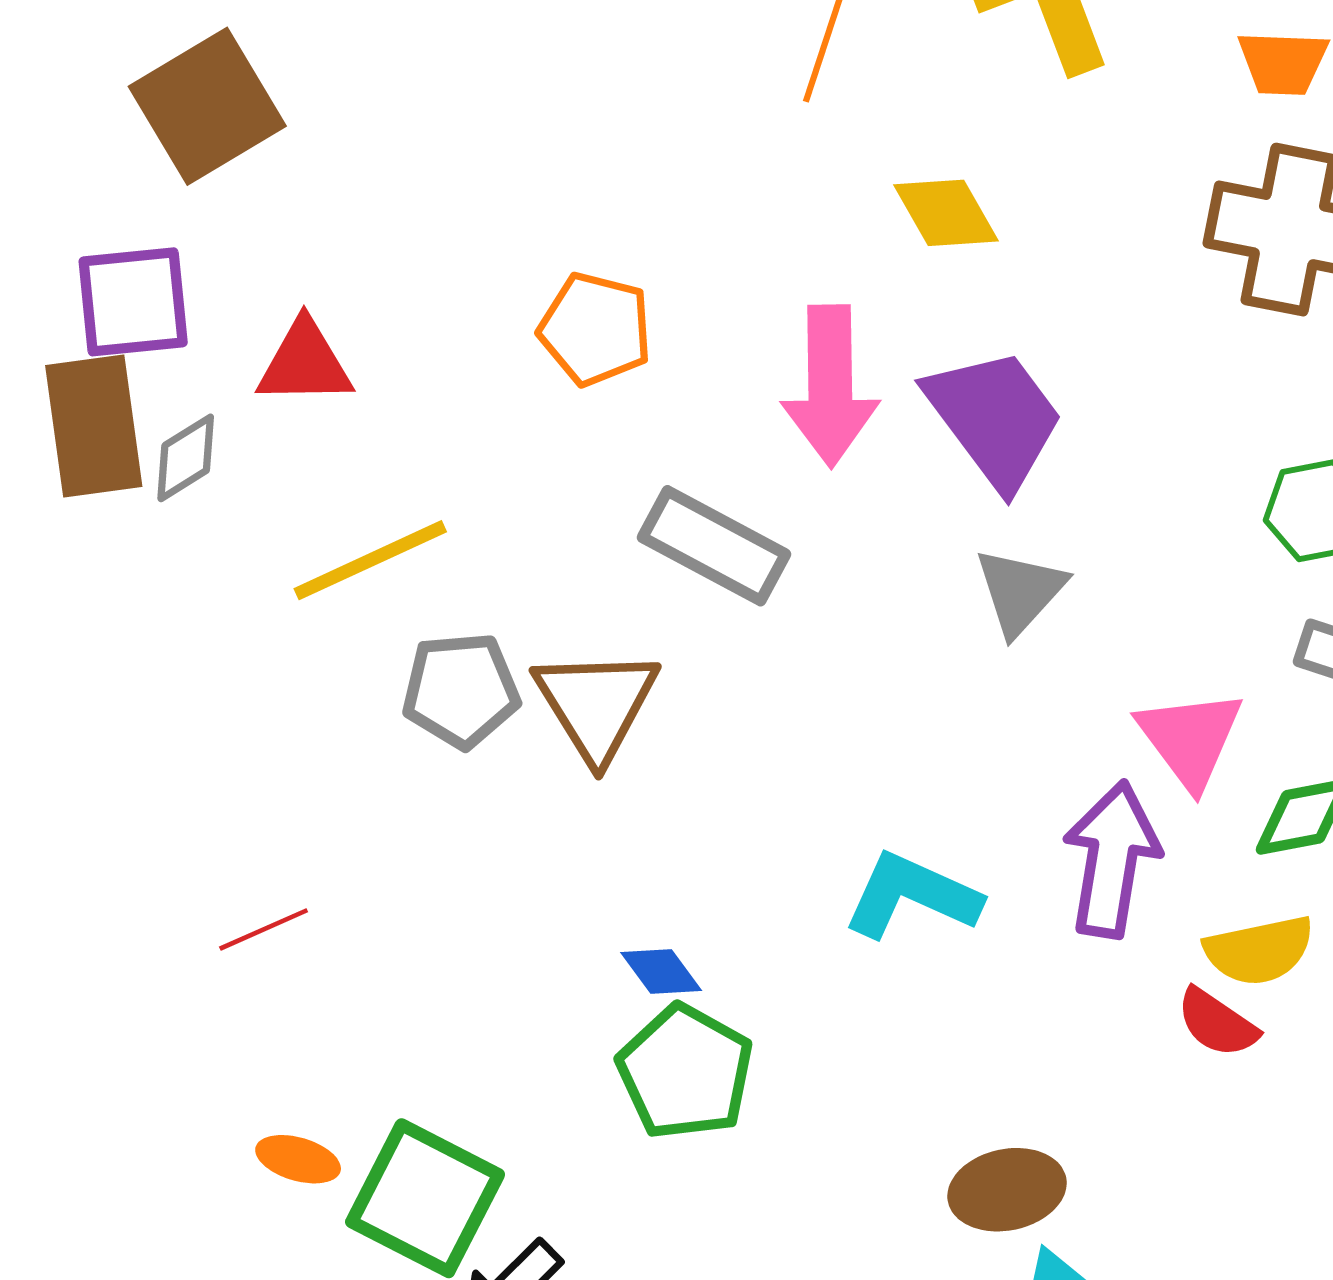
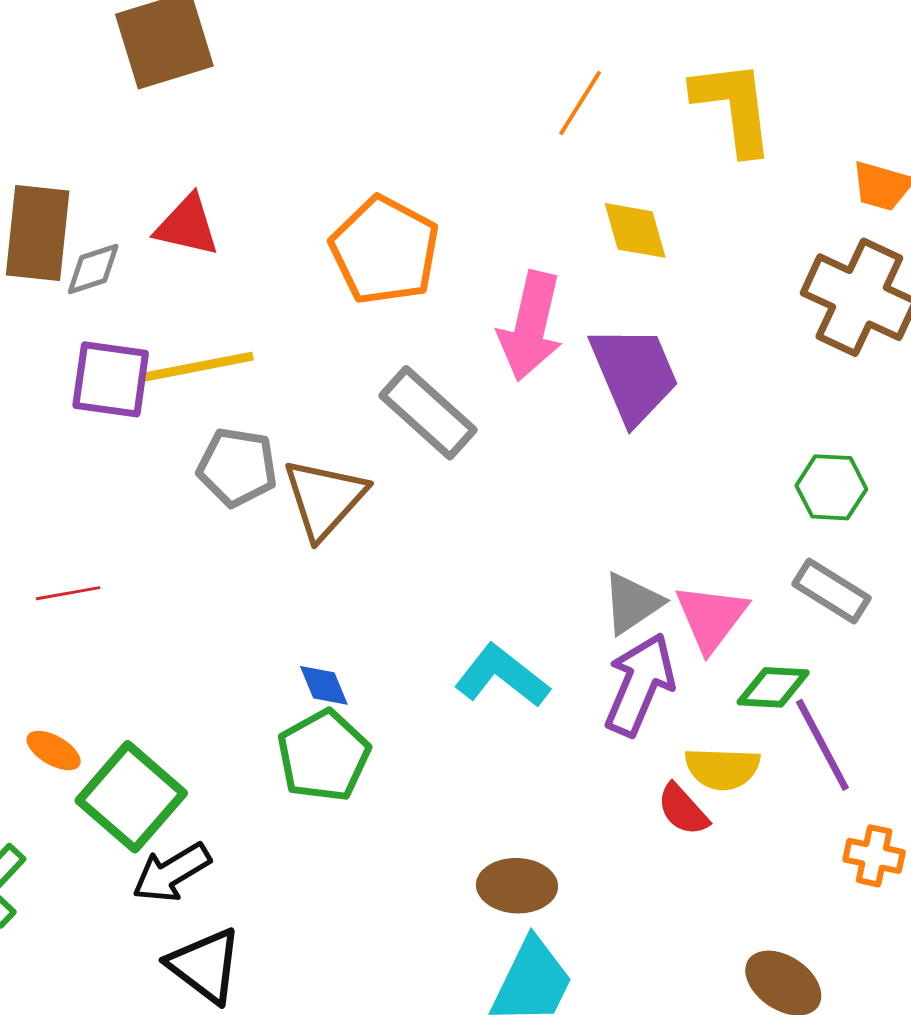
purple square: (133, 302) -> (111, 379), moved
orange pentagon: (595, 329) -> (385, 250), size x1.4
gray triangle: (1020, 591) -> (632, 603), moved

